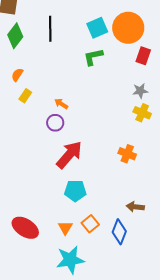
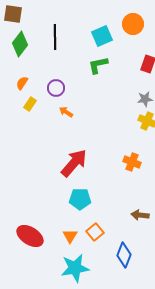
orange circle: (128, 28) -> (133, 24), moved, size x0.7
purple circle: (55, 123) -> (56, 88), moved
blue diamond: (119, 232) -> (124, 255), moved

